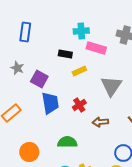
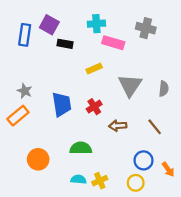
blue rectangle: (25, 32) -> (25, 35), moved
black rectangle: (65, 54) -> (65, 44), moved
gray star: (17, 68) -> (25, 91), moved
purple square: (39, 79) -> (49, 25), moved

